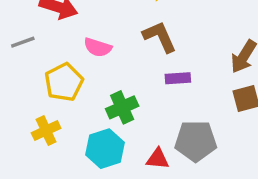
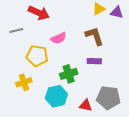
pink semicircle: (98, 47) -> (59, 38), turned -49
purple rectangle: (178, 78) -> (94, 61), moved
yellow pentagon: (64, 82) -> (37, 56), turned 30

